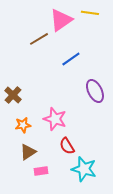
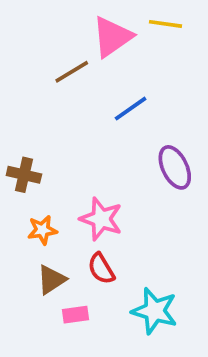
brown cross: (13, 95) -> (24, 175), turned -30
red semicircle: (67, 146) -> (101, 269), moved

